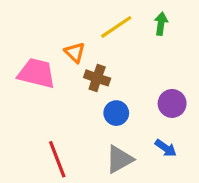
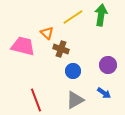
green arrow: (161, 24) -> (101, 15), size x1.5

